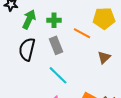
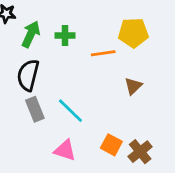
orange line: (82, 33) -> (103, 53), turned -36
gray rectangle: (56, 45) -> (35, 109), moved

